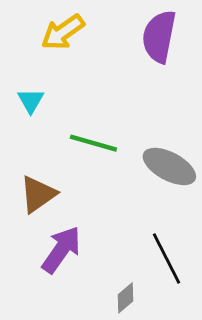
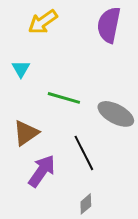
black line: (166, 258) -> (84, 153), moved

